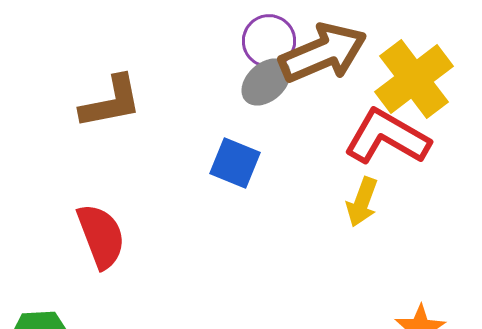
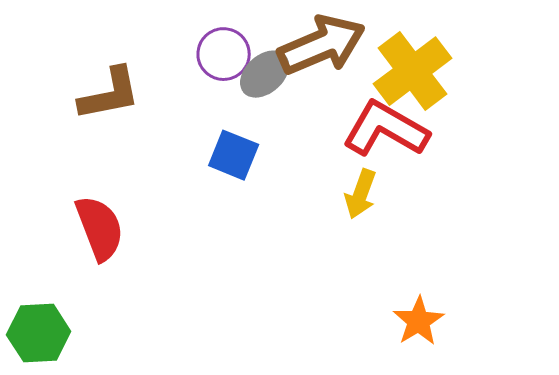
purple circle: (269, 41) -> (224, 54), moved

